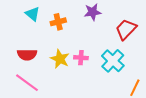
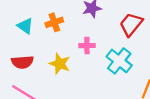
cyan triangle: (33, 14) -> (25, 26), moved
pink cross: (81, 58) -> (87, 46), moved

